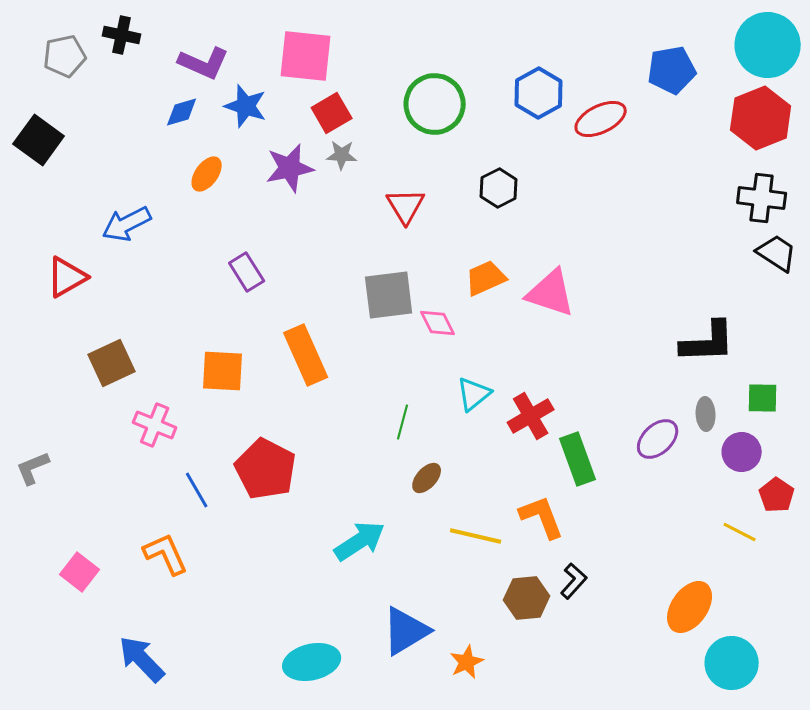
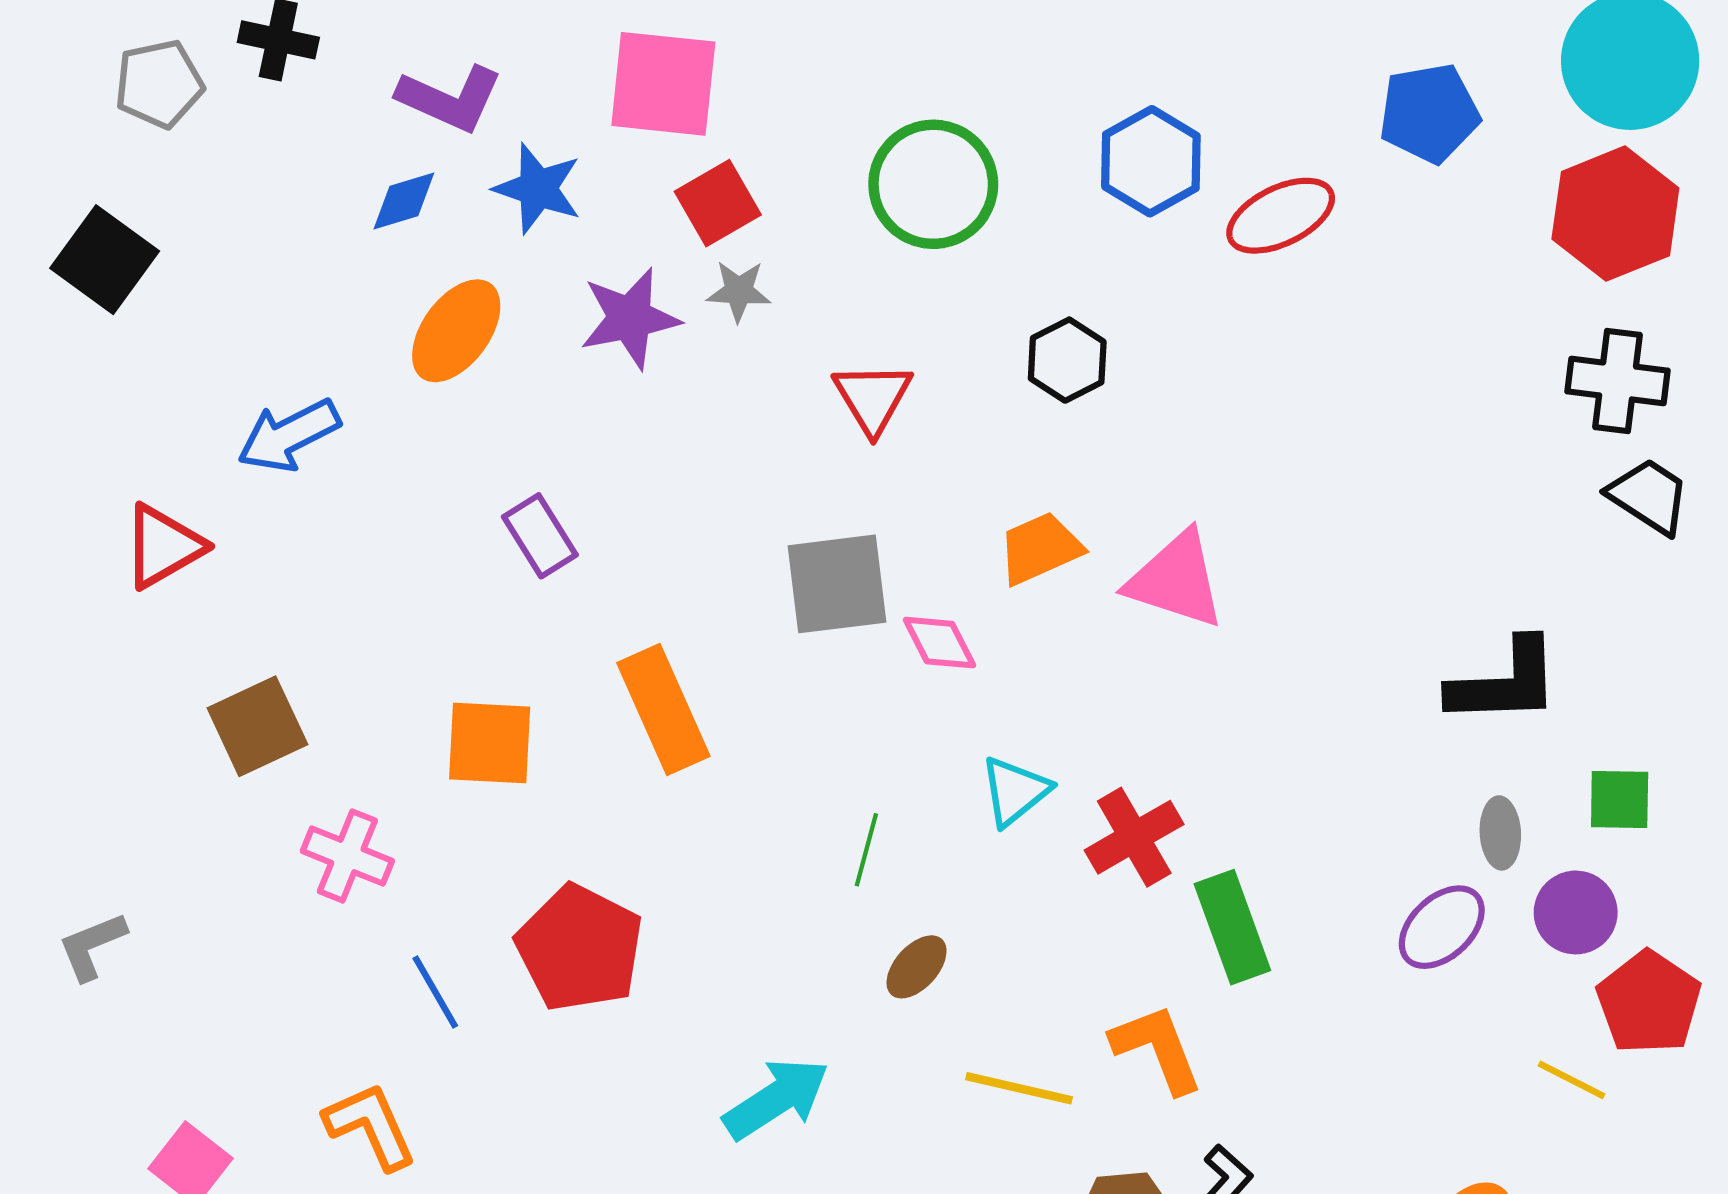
orange ellipse: (207, 174) -> (456, 331), size x1.4
purple ellipse: (658, 439) -> (1442, 927), moved
red pentagon: (777, 495) -> (1649, 1002), size x1.4

